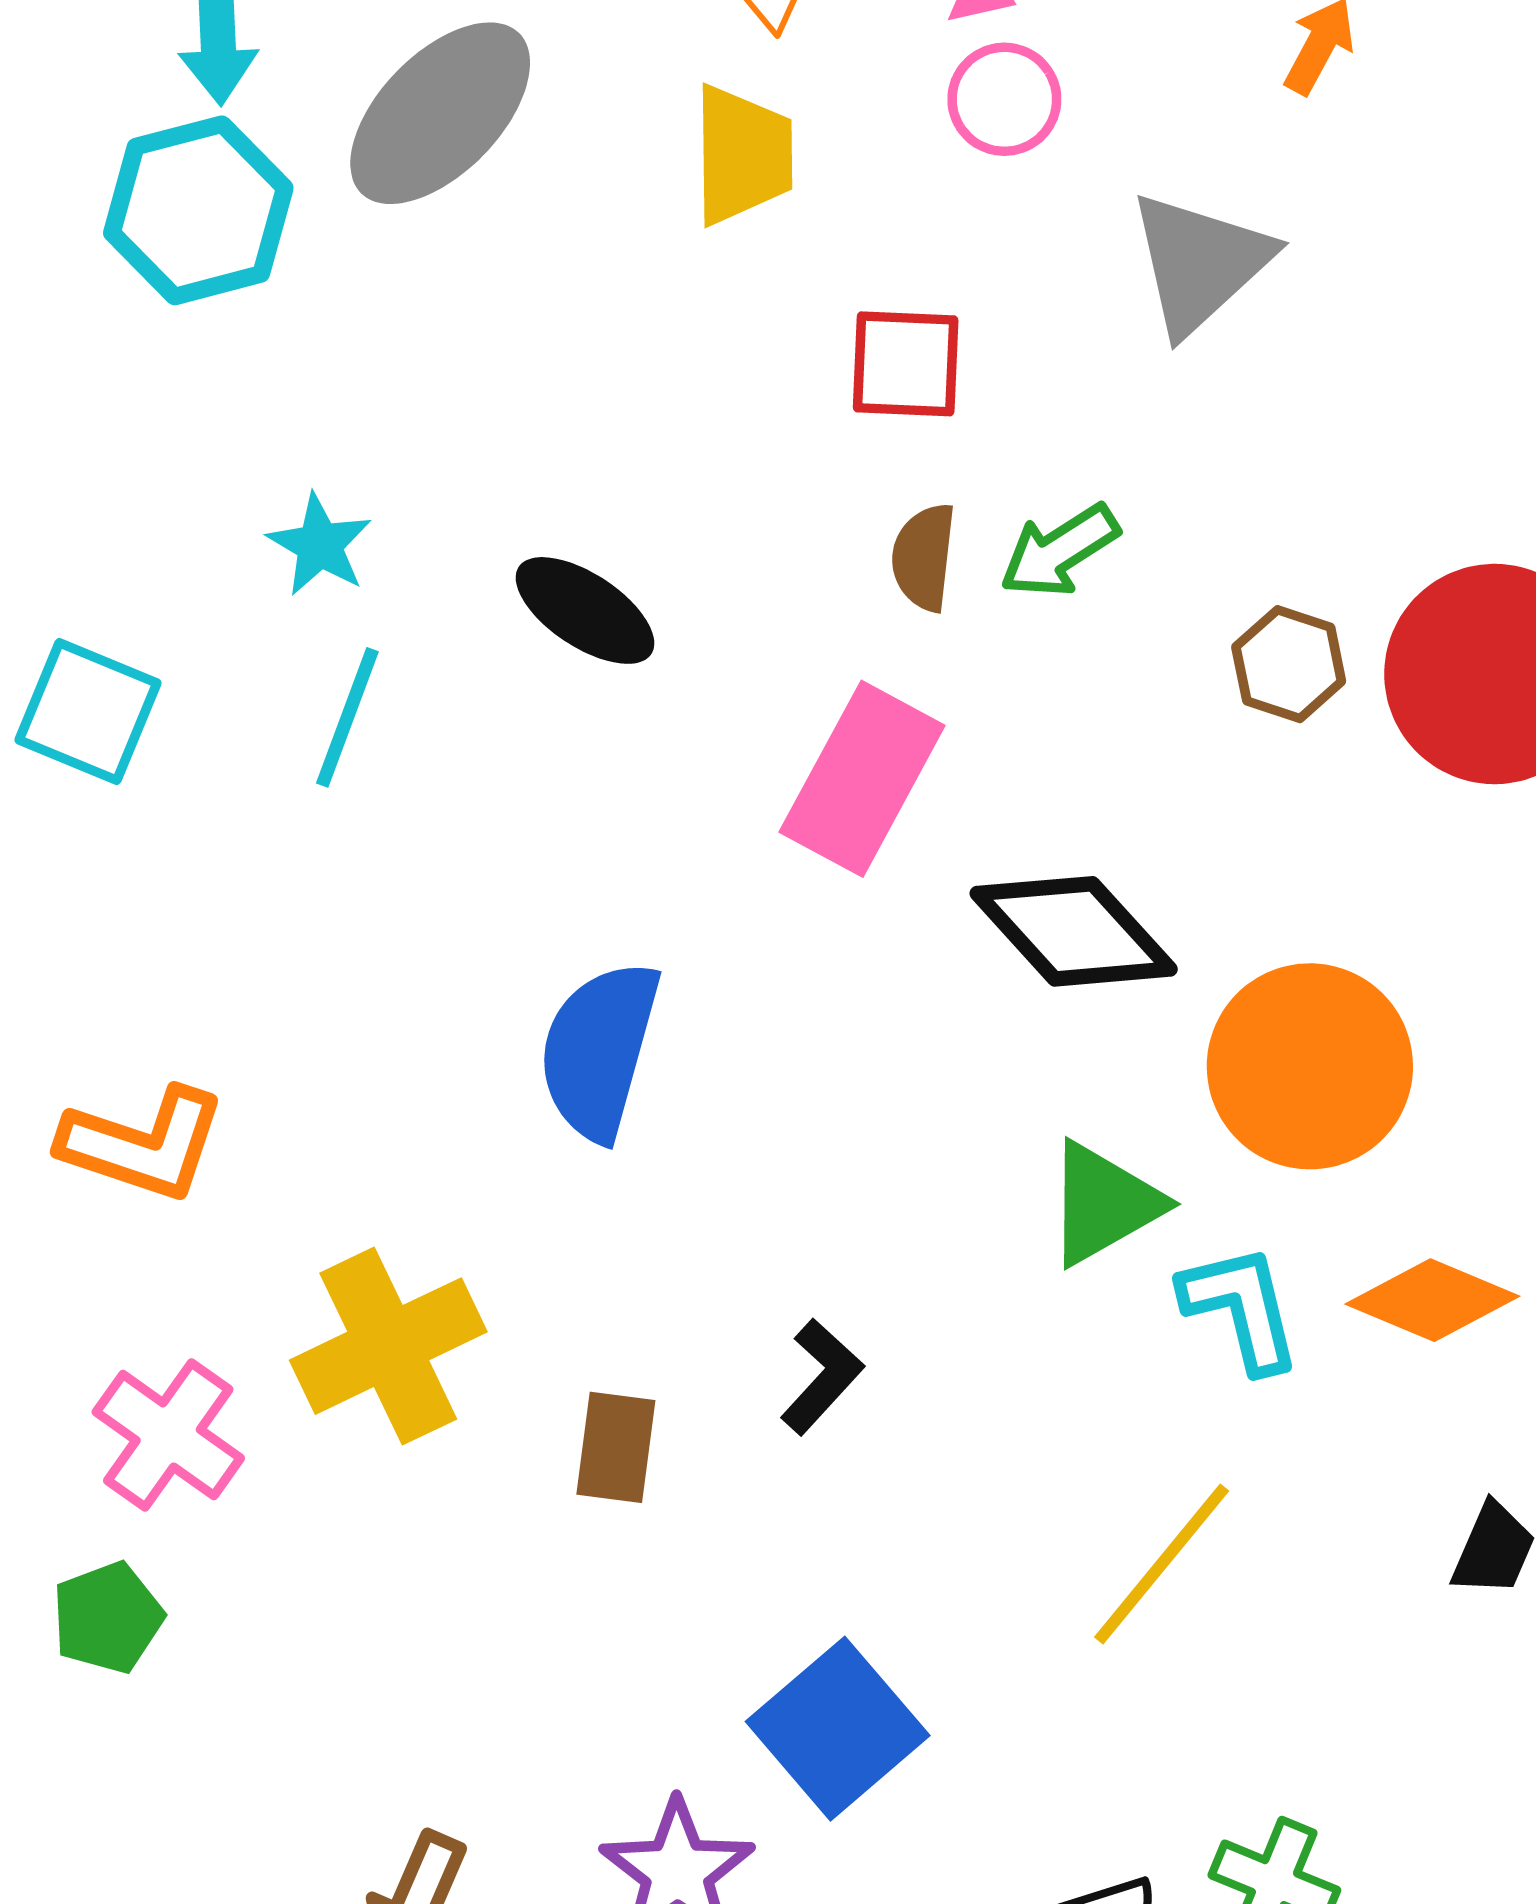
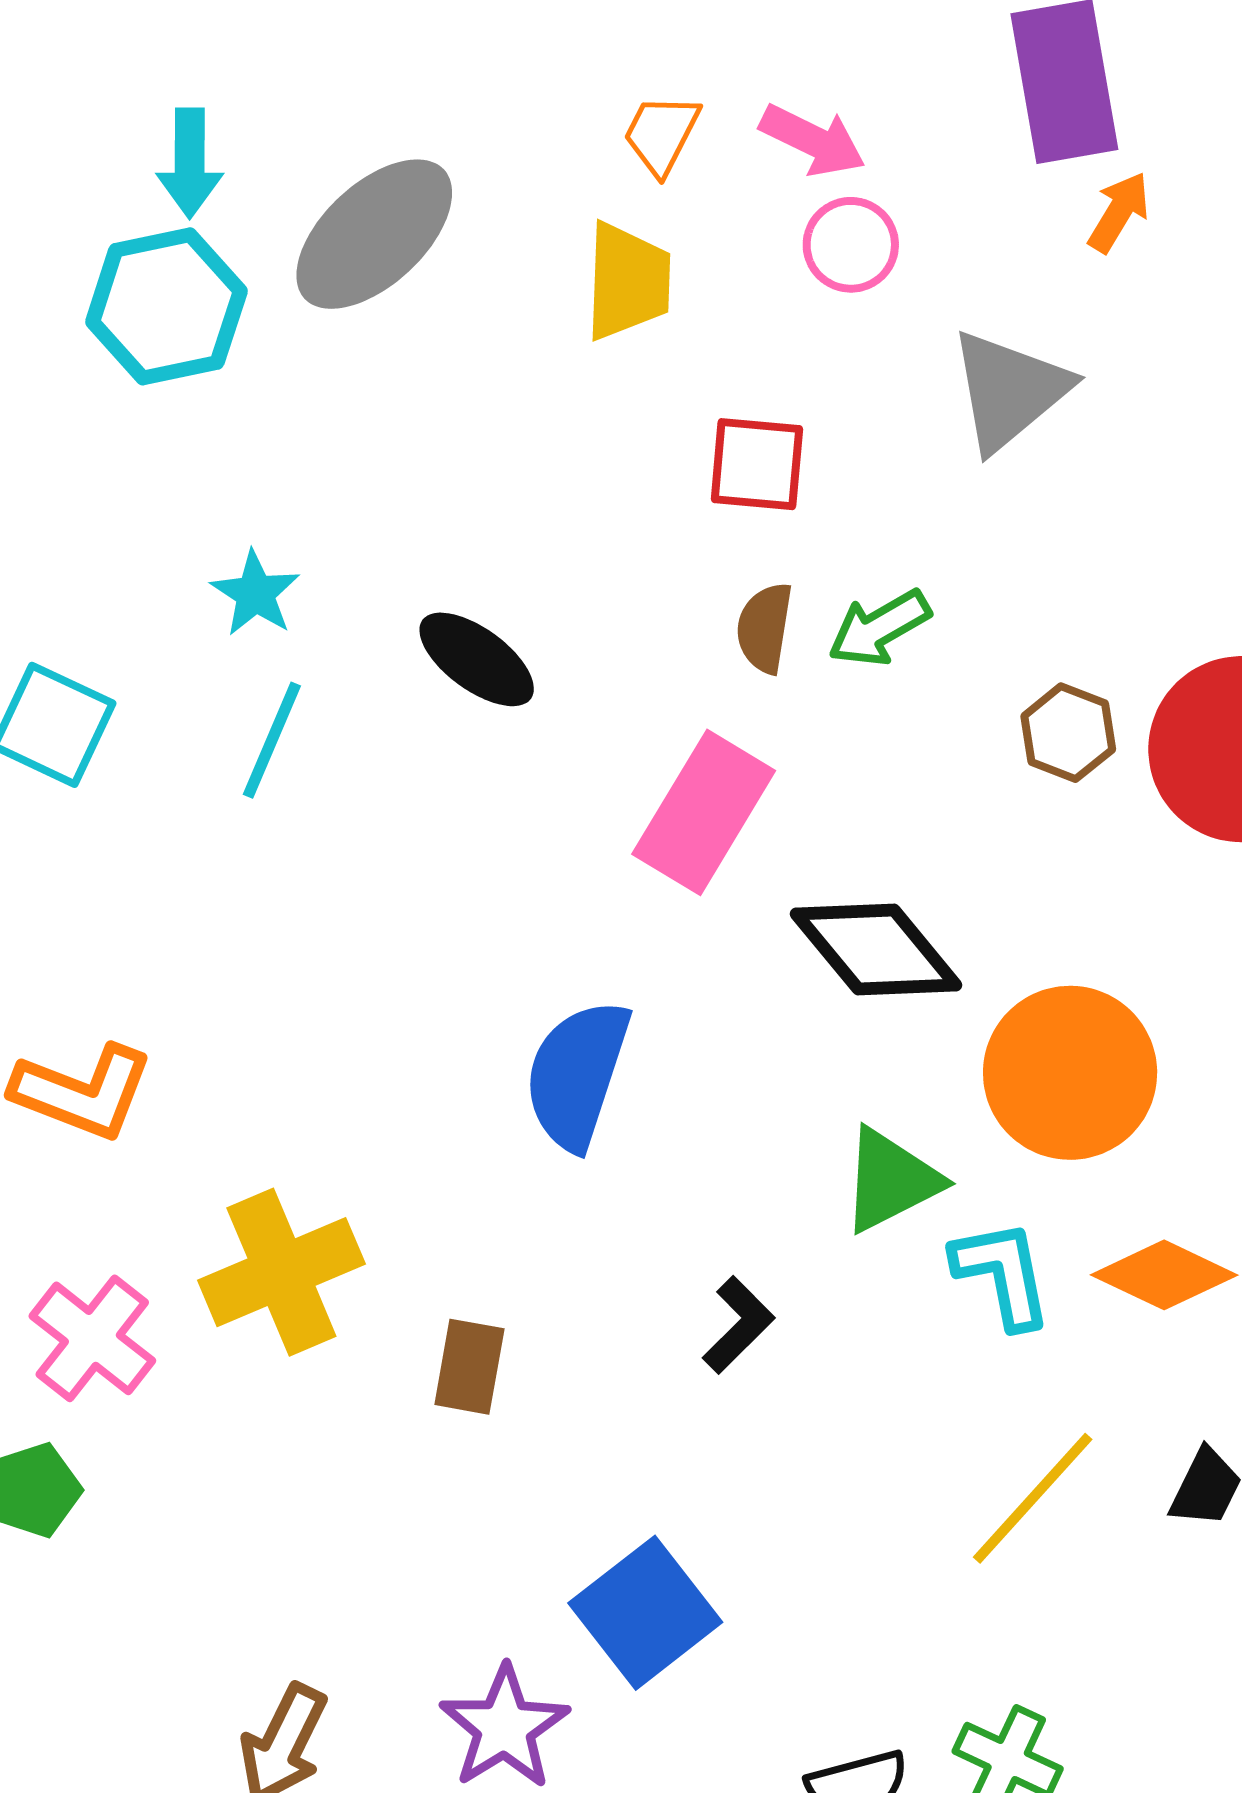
blue semicircle: (599, 1050) -> (577, 1074), moved
black L-shape: (822, 1377) -> (738, 1325), moved
yellow line: (1162, 1564) -> (1033, 1498), moved

